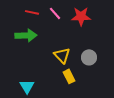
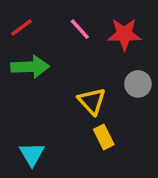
red line: (32, 12) -> (22, 27), moved, turned -48
gray circle: (89, 57) -> (138, 84), moved

